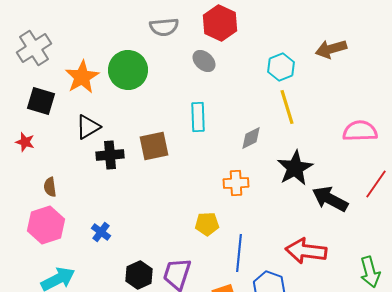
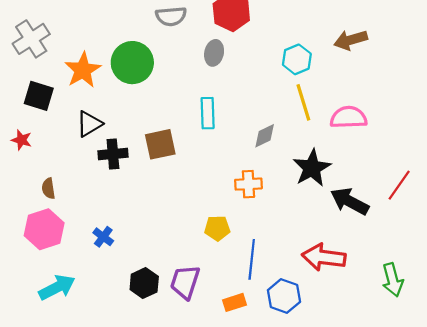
gray ellipse: (204, 61) -> (214, 53), turned 60
pink semicircle: (360, 131) -> (349, 117), moved

